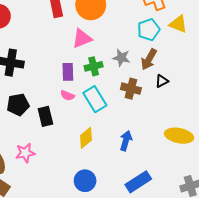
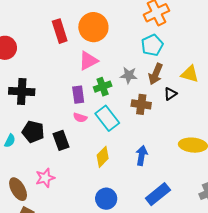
yellow triangle: (178, 24) -> (190, 74), moved
black pentagon: (18, 105) -> (33, 132), turned 30

